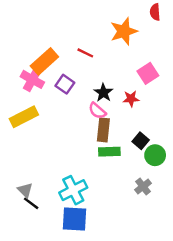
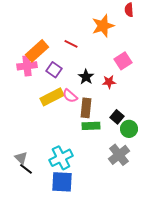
pink cross: (32, 79) -> (27, 66), turned -36
pink semicircle: (97, 111) -> (70, 96), moved
yellow rectangle: (24, 117) -> (52, 97), moved
gray cross: (143, 186) -> (119, 155), size x1.5

